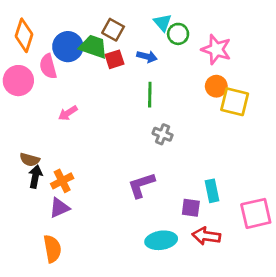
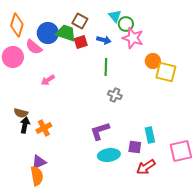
pink star: (216, 49) -> (133, 38), moved
pink semicircle: (48, 66) -> (34, 47), turned -36
purple triangle: (59, 208) -> (39, 162), moved
red arrow: (206, 236) -> (146, 167), turned -42
cyan ellipse: (161, 240) -> (109, 155), moved

